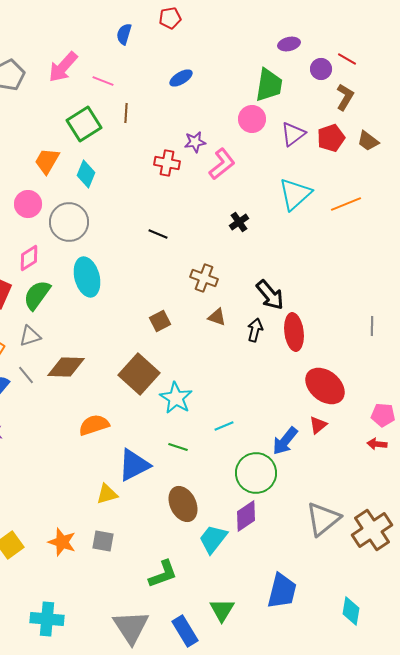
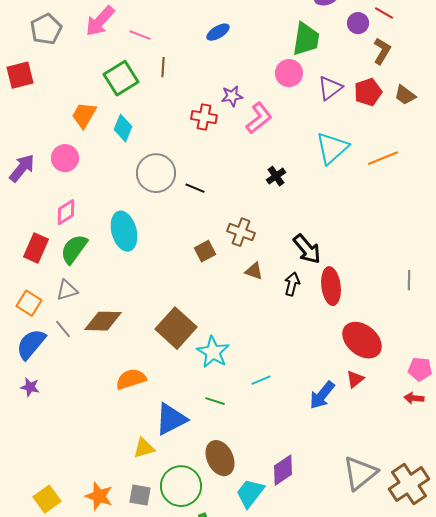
gray circle: (69, 222) -> (156, 173), moved
brown square: (160, 321) -> (205, 251), moved
green circle: (256, 473) -> (181, 486), moved

